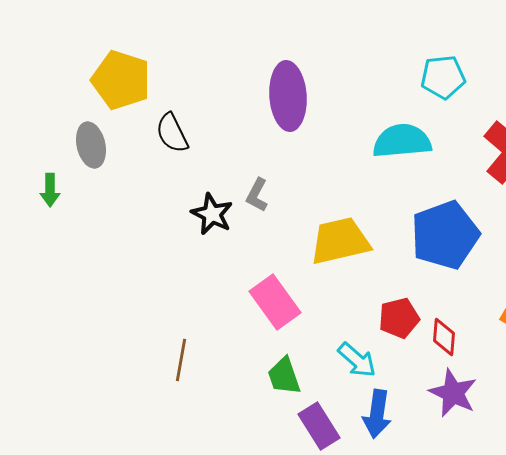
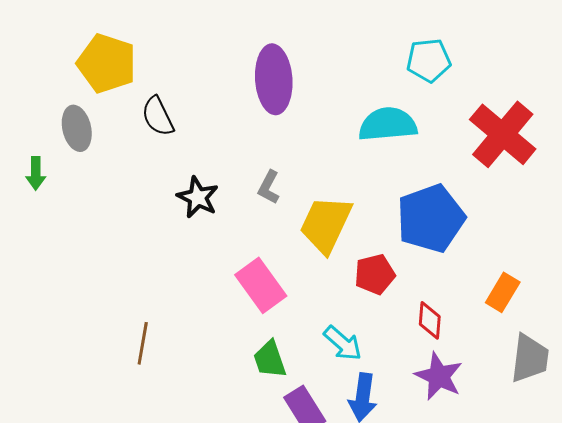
gray L-shape: (257, 195) -> (269, 187), moved
yellow trapezoid: (340, 241) -> (326, 224), turned -52
red pentagon: (399, 318) -> (375, 274), moved
brown line: (181, 360) -> (143, 343), moved

